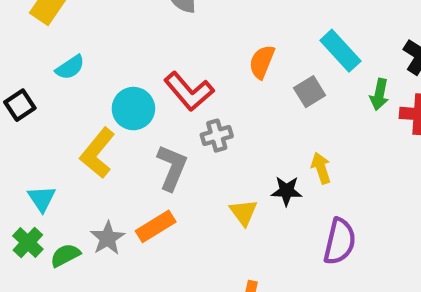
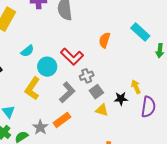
cyan semicircle: (70, 67) -> (27, 51), moved
gray square: (310, 92) -> (96, 92), moved
gray L-shape: (172, 168) -> (67, 92), turned 30
yellow triangle: (244, 212) -> (102, 110), turned -32
purple semicircle: (340, 241) -> (148, 107), moved

